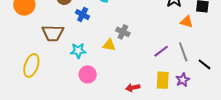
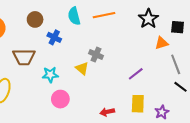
orange triangle: (187, 22) -> (162, 43), turned -32
yellow triangle: (109, 45) -> (82, 68), turned 32
gray line: (183, 52) -> (176, 64), moved
purple star: (183, 80) -> (162, 112), moved

